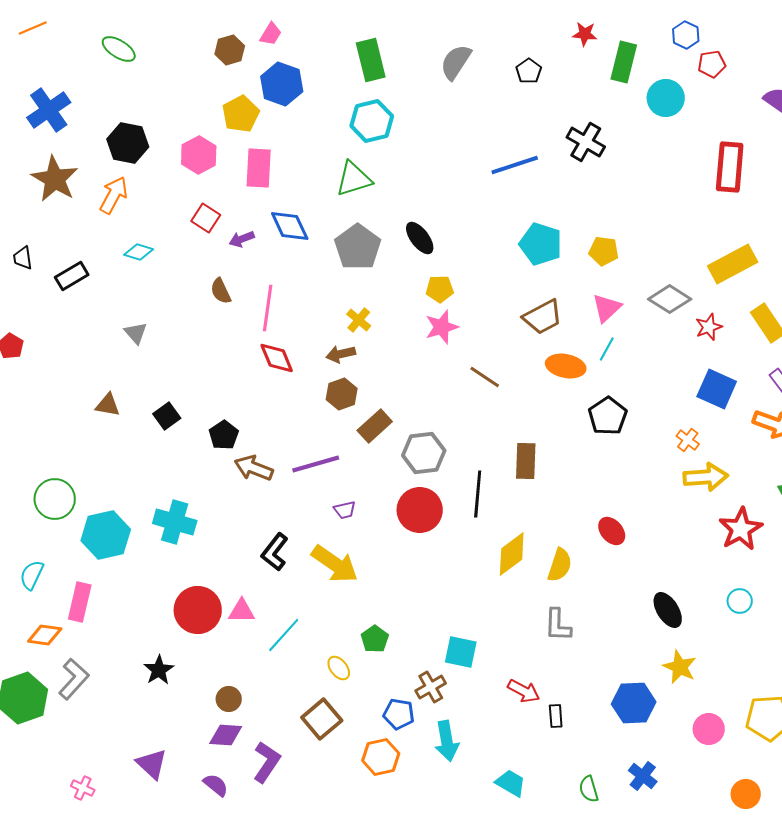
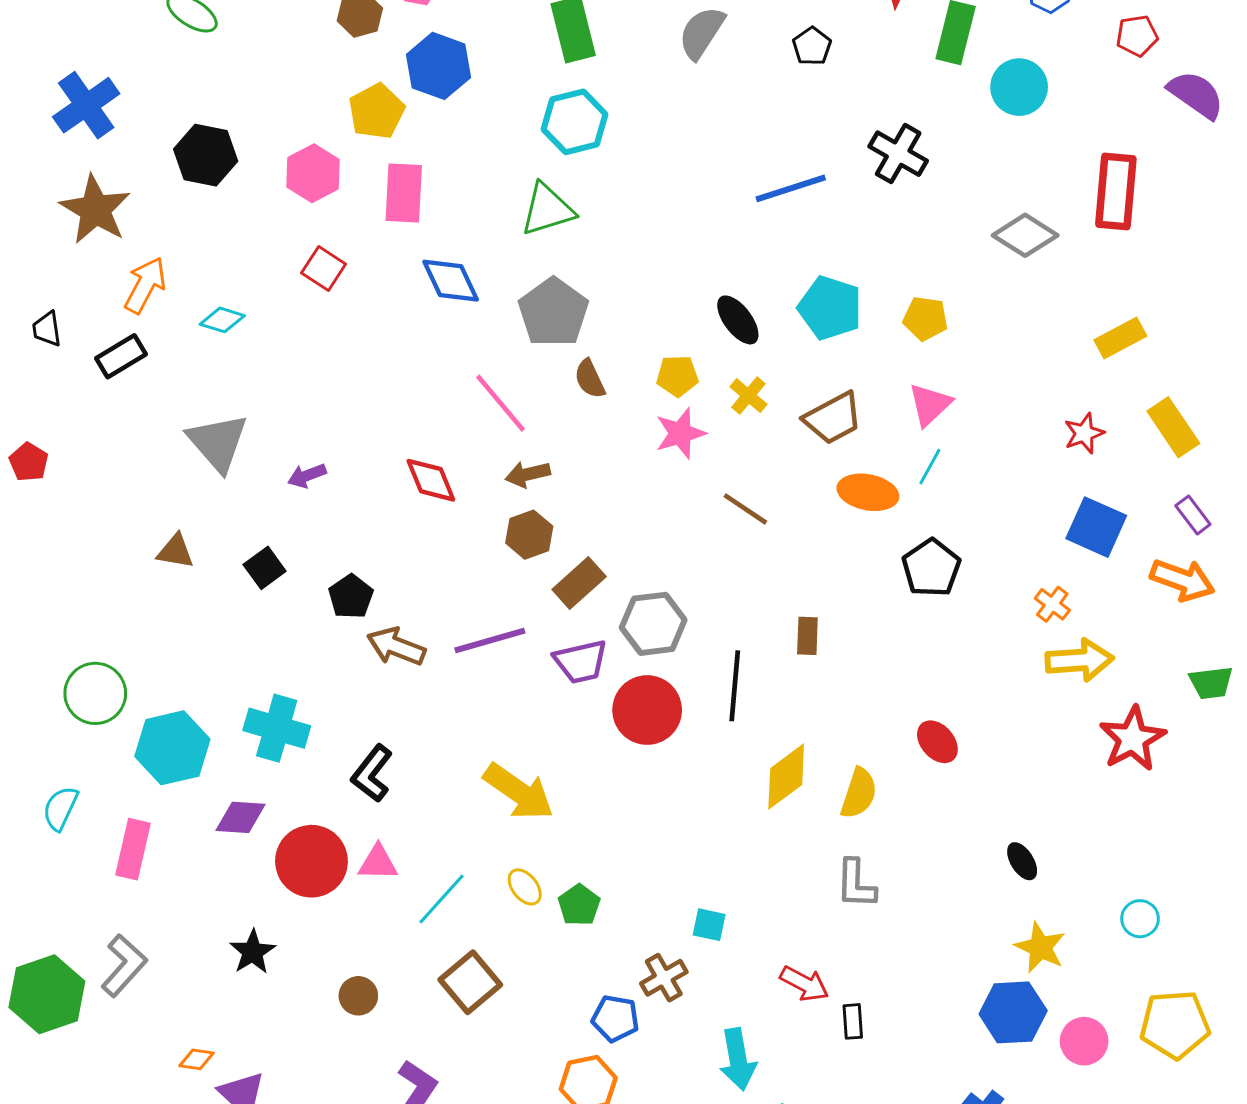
red pentagon: (712, 64) -> (1137, 36), moved
orange arrow: (114, 195) -> (145, 285), moved
black ellipse: (420, 238) -> (738, 320), moved
purple arrow: (242, 239) -> (307, 476), moved
yellow rectangle: (733, 264) -> (1120, 338), size x0.7
brown semicircle: (221, 291) -> (590, 379), moved
gray diamond: (670, 299) -> (1025, 235), moved
pink line: (268, 308) -> (500, 403), moved, turned -48
yellow cross: (359, 320) -> (748, 396), moved
gray triangle: (136, 333) -> (218, 442), size x1.8
brown rectangle: (526, 461) -> (807, 636), size x0.7
purple trapezoid: (345, 510) -> (581, 662), moved, size x1.6
black L-shape: (275, 552) -> (372, 774), moved
cyan circle: (740, 601) -> (1140, 919), moved
black ellipse: (668, 610) -> (1022, 861), size x0.7
orange diamond: (45, 635) -> (197, 1059), moved, size x0.7
cyan square: (461, 652) -> (709, 925), size x0.7
yellow ellipse: (339, 668) -> (525, 887), moved
blue hexagon: (634, 703) -> (1013, 1012), moved
brown square: (322, 719) -> (470, 982), moved
purple diamond: (226, 735) -> (240, 817), moved
cyan arrow: (447, 741) -> (738, 1059), moved

